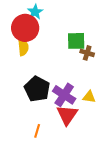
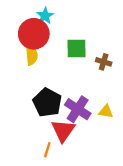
green square: (76, 41) -> (77, 48), moved
red triangle: (67, 115) -> (63, 131), moved

